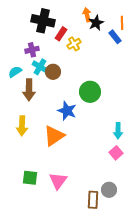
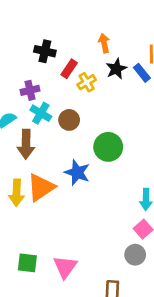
black cross: (43, 21) -> (45, 51), size x0.7
black star: (96, 23) -> (116, 69), moved
brown circle: (53, 72) -> (69, 120), moved
orange triangle: (54, 136) -> (41, 187), moved
gray circle: (109, 190) -> (135, 255), moved

